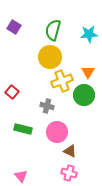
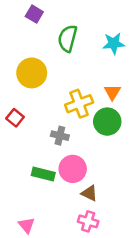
purple square: (14, 27) -> (34, 14), moved
yellow circle: (50, 57) -> (32, 73), moved
green rectangle: (23, 129) -> (43, 174), moved

